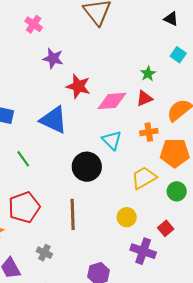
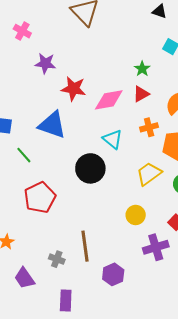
green line: (23, 159) -> (24, 155), moved
red pentagon: (24, 207) -> (40, 198), moved
brown line: (73, 214) -> (85, 246), moved
purple cross: (143, 251) -> (156, 247), turned -30

